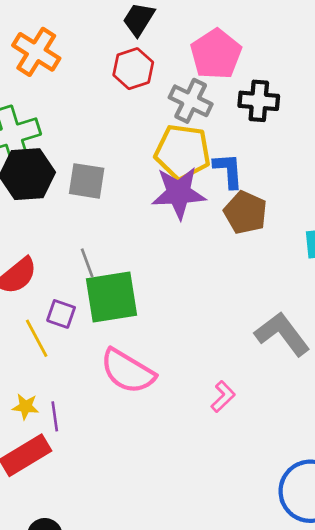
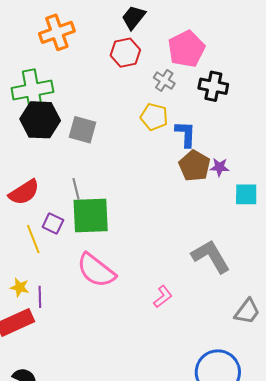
orange cross: (36, 52) -> (57, 32), turned 32
gray cross: (191, 101) -> (164, 81), size x0.7
yellow pentagon: (183, 152) -> (154, 117), size x0.7
purple star: (179, 193) -> (219, 167), moved, size x0.5

